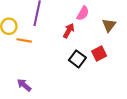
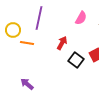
red arrow: (69, 31) -> (62, 43), moved

